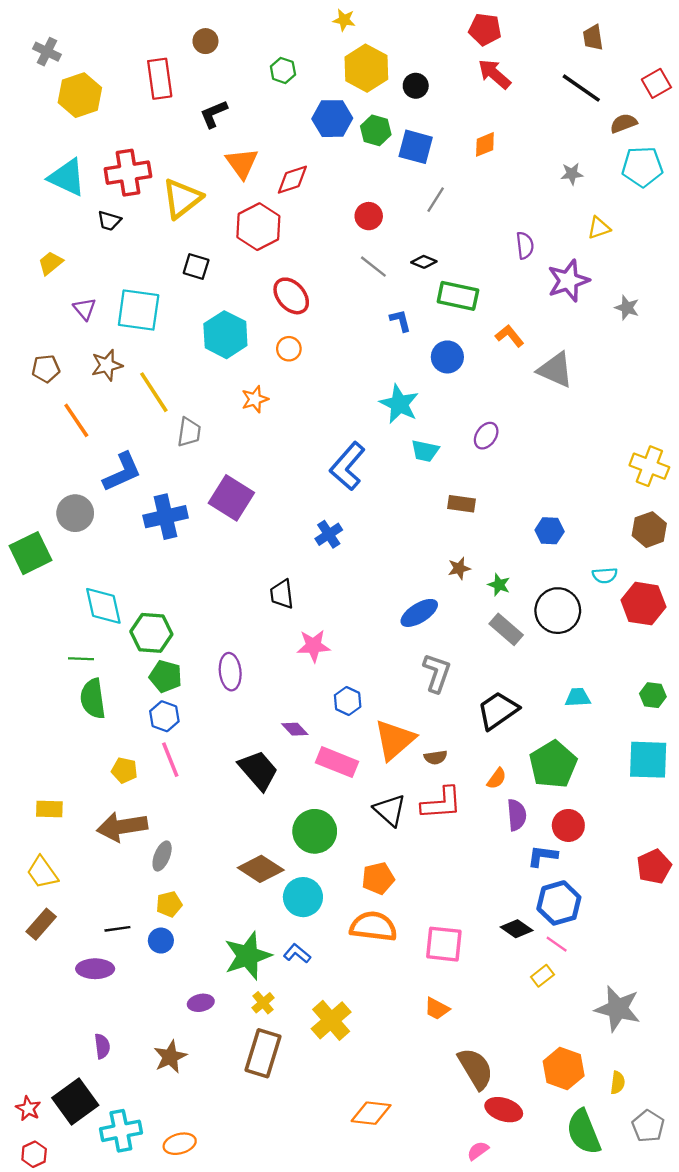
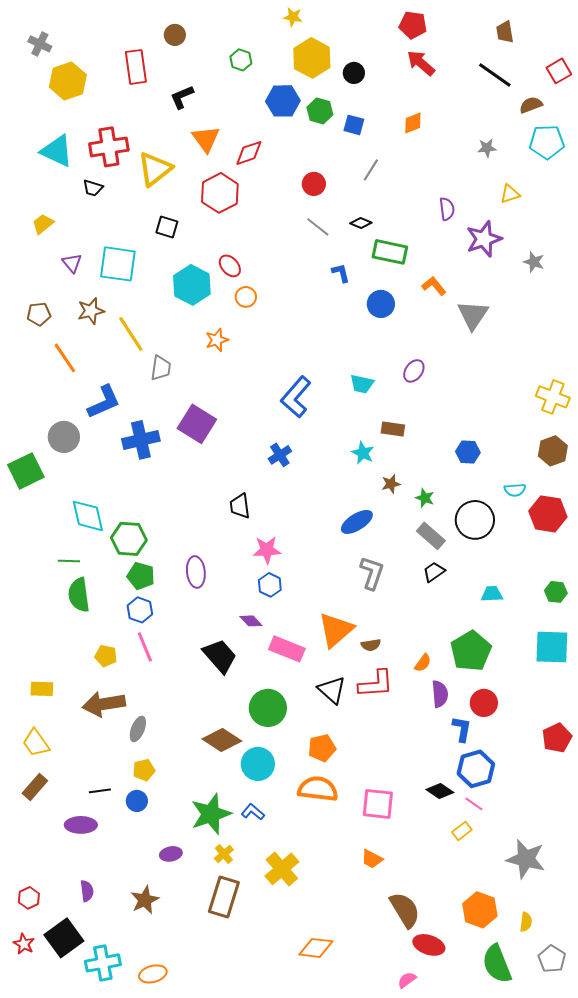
blue square: (416, 147) -> (354, 125), size x0.7
red ellipse: (291, 296) -> (230, 266), moved, size x0.7
gray triangle: (555, 370) -> (473, 315), turned 40
cyan star: (399, 404) -> (363, 453), moved, size x0.7
blue hexagon: (348, 701) -> (270, 585), moved
black trapezoid: (498, 710) -> (434, 572), moved, size x0.6
blue L-shape: (542, 856) -> (462, 729), turned 92
red hexagon: (34, 1154) -> (29, 898), moved

